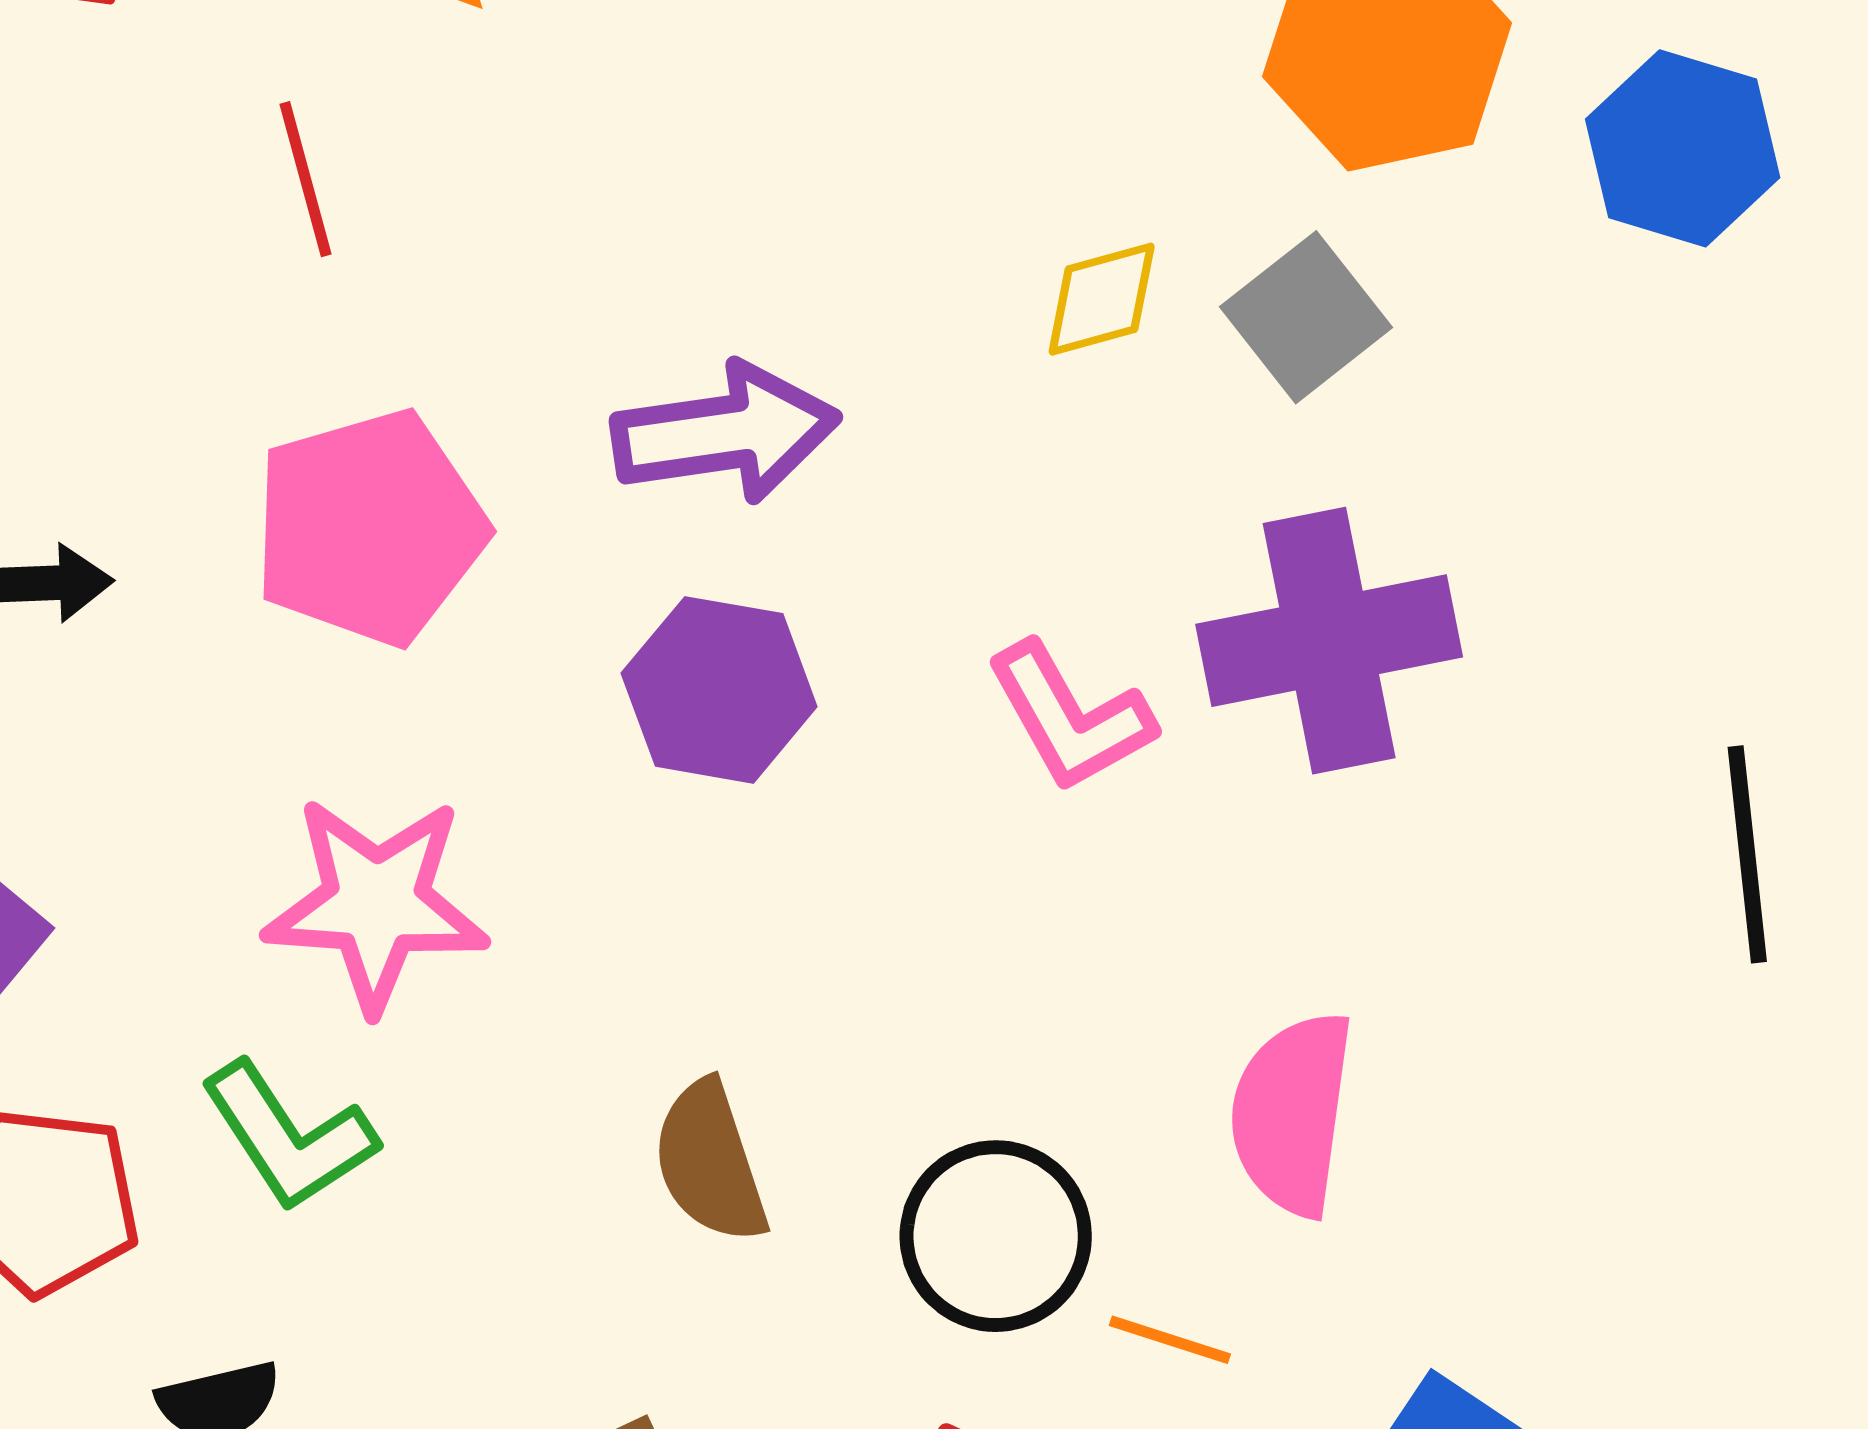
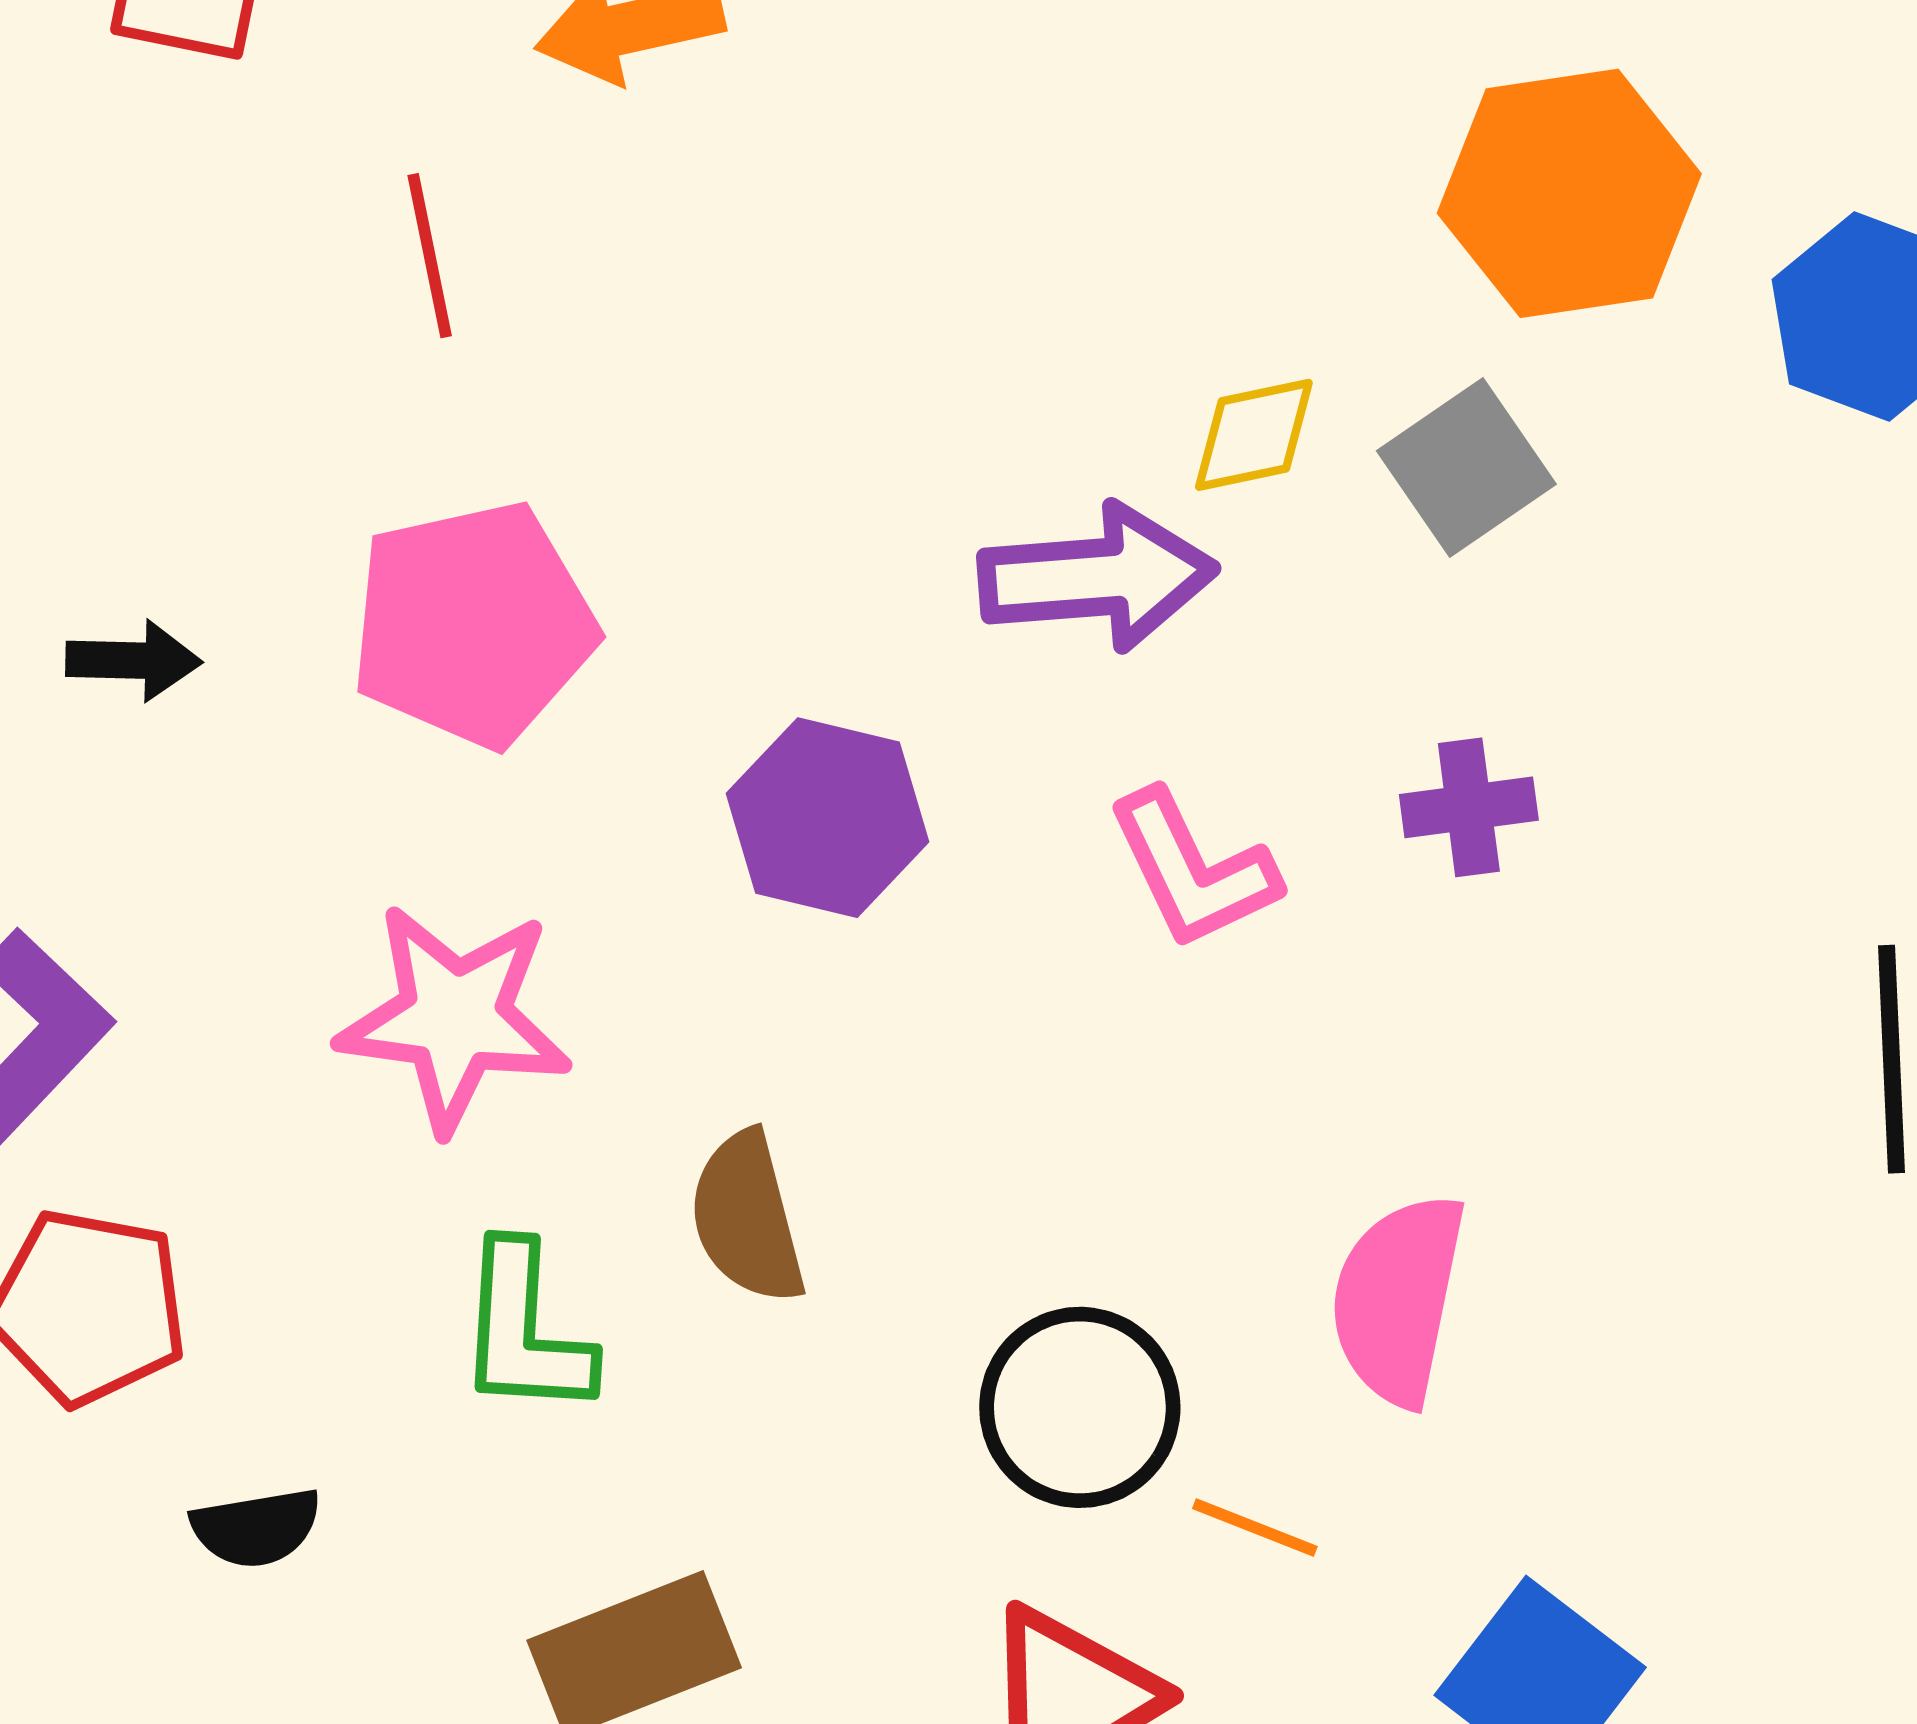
purple arrow: (726, 433) -> (1097, 577), moved
purple cross: (1329, 641) -> (1469, 807), size x0.5
green L-shape: (289, 1136) -> (524, 1330), moved, turned 33
brown semicircle: (710, 1162) -> (747, 1218), moved

